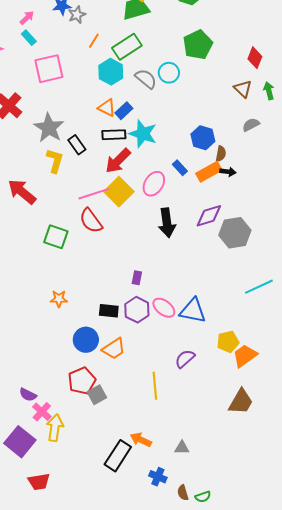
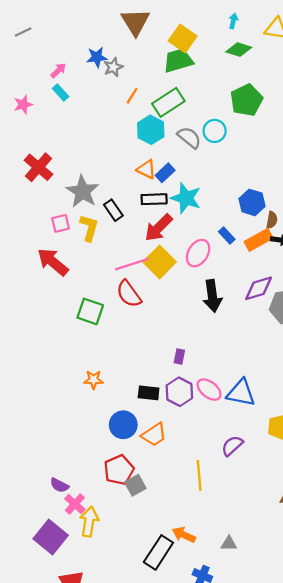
pink square: (49, 69) -> (61, 223), moved, size x0.6

